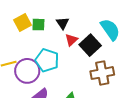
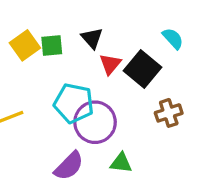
cyan semicircle: (110, 29) -> (173, 39), size x0.6
purple circle: (27, 71) -> (95, 122), moved
brown cross: (102, 73) -> (169, 113), size x0.7

